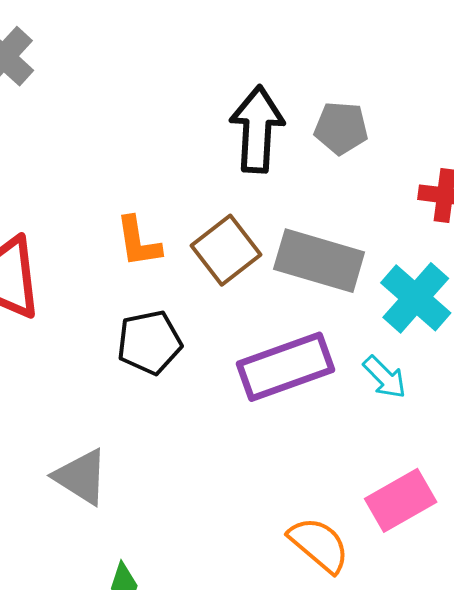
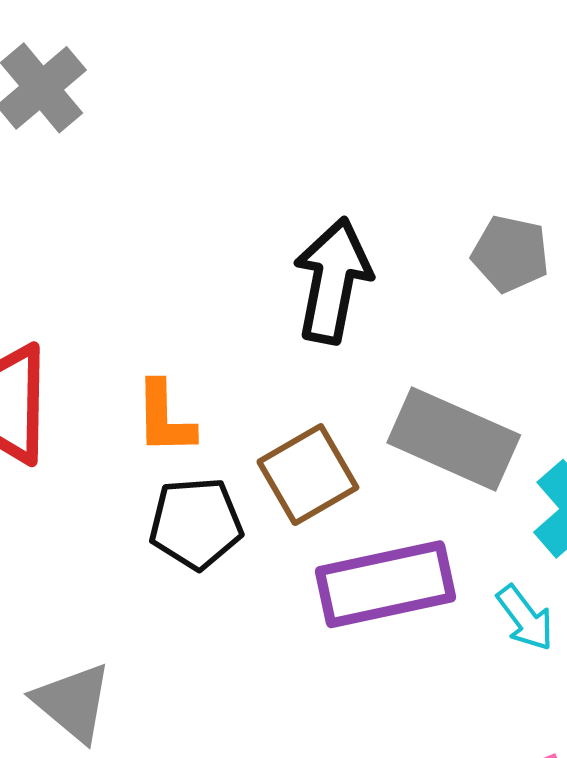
black arrow: (257, 129) -> (333, 280), moved
orange L-shape: (138, 242) -> (165, 418), moved
brown square: (226, 250) -> (308, 475), moved

